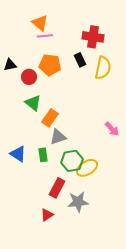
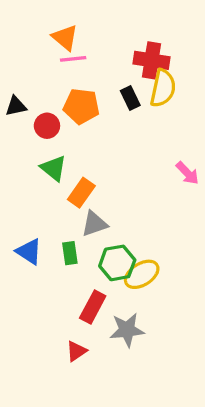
yellow semicircle: (103, 68) -> (163, 88), moved
pink arrow: (112, 129) -> (187, 173), moved

